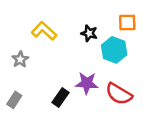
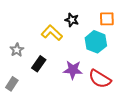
yellow L-shape: (44, 31) -> (52, 33), moved
black star: (89, 33) -> (72, 20), moved
black rectangle: (61, 97) -> (39, 64), moved

